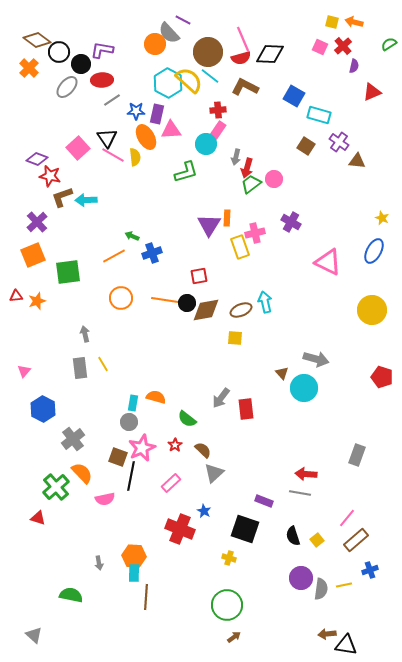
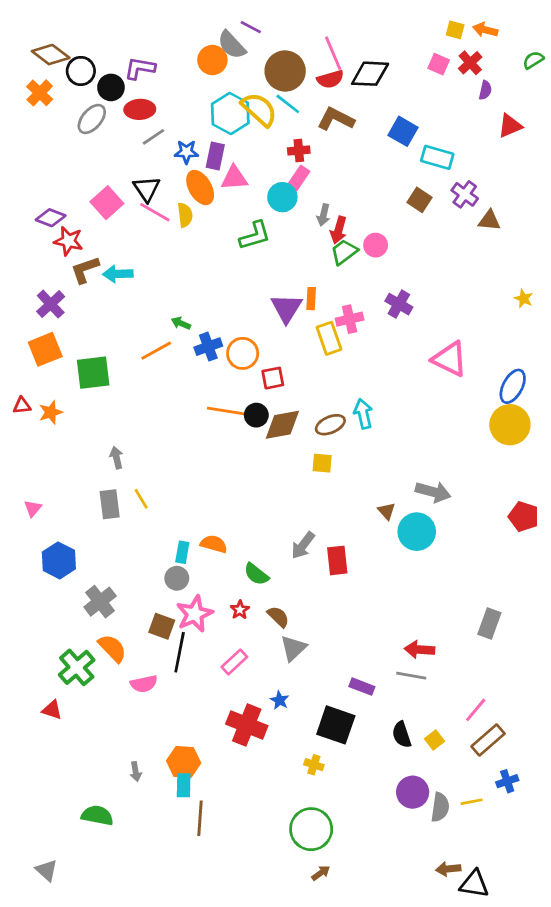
blue ellipse: (374, 251) -> (513, 386), moved
orange circle: (121, 298) -> (243, 353), moved

